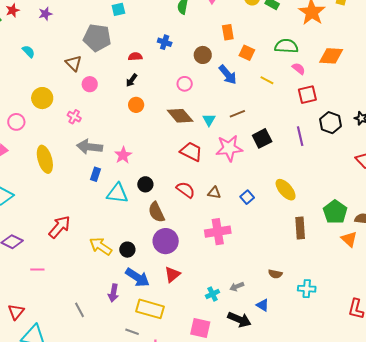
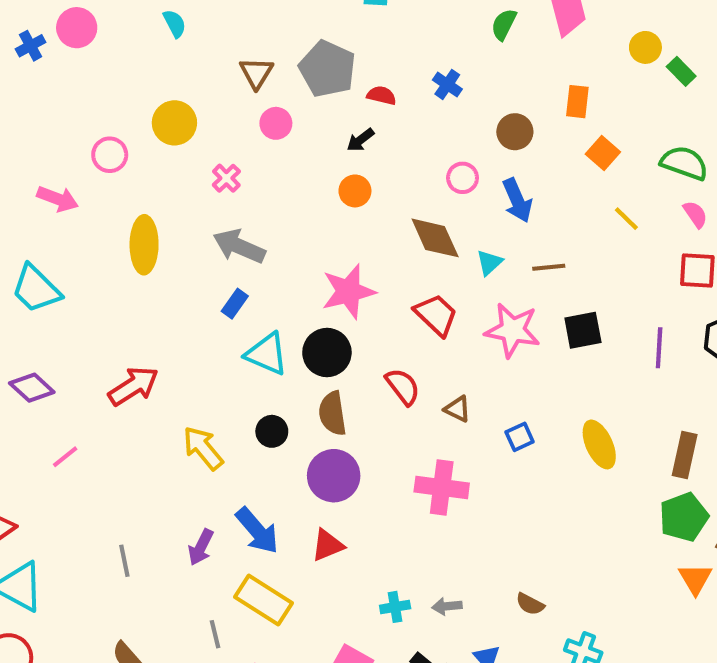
gray pentagon: (97, 38) -> (327, 69), moved
blue arrow: (228, 75) -> (517, 200), moved
pink star: (123, 155) -> (348, 291), moved, size x1.5
black circle: (145, 184) -> (327, 353), size x1.5
brown rectangle: (300, 228) -> (685, 455), moved
black circle: (127, 250) -> (272, 431), moved
pink line: (37, 269) -> (65, 457), turned -56
gray line: (132, 332) -> (215, 634), turned 40

